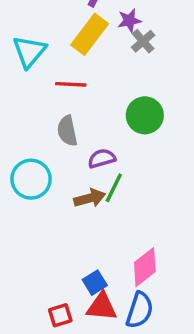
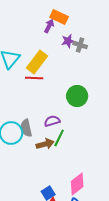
yellow rectangle: (90, 34) -> (37, 62), moved
gray cross: (143, 41) -> (80, 45), moved, turned -32
gray semicircle: (67, 131) -> (26, 128), moved

